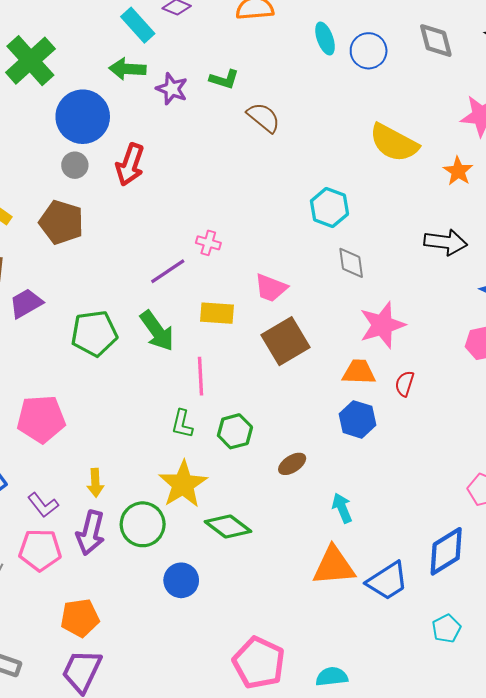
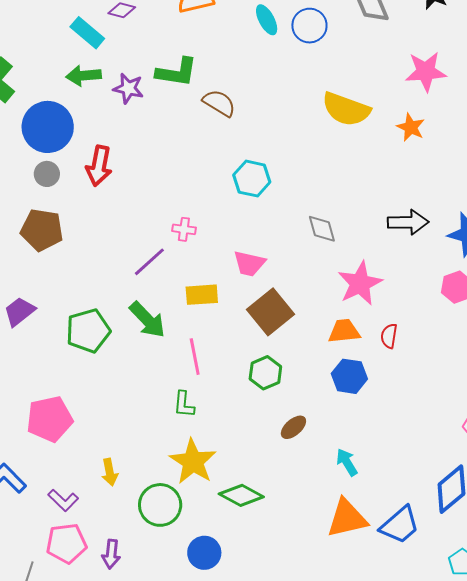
green L-shape: (224, 79) -> (177, 72), size x1.5
cyan hexagon: (329, 207) -> (252, 179), moved
black arrow: (445, 242) -> (408, 222), moved
green hexagon: (235, 431) -> (265, 373), moved
purple arrow: (90, 533) -> (111, 554), moved, size x0.7

